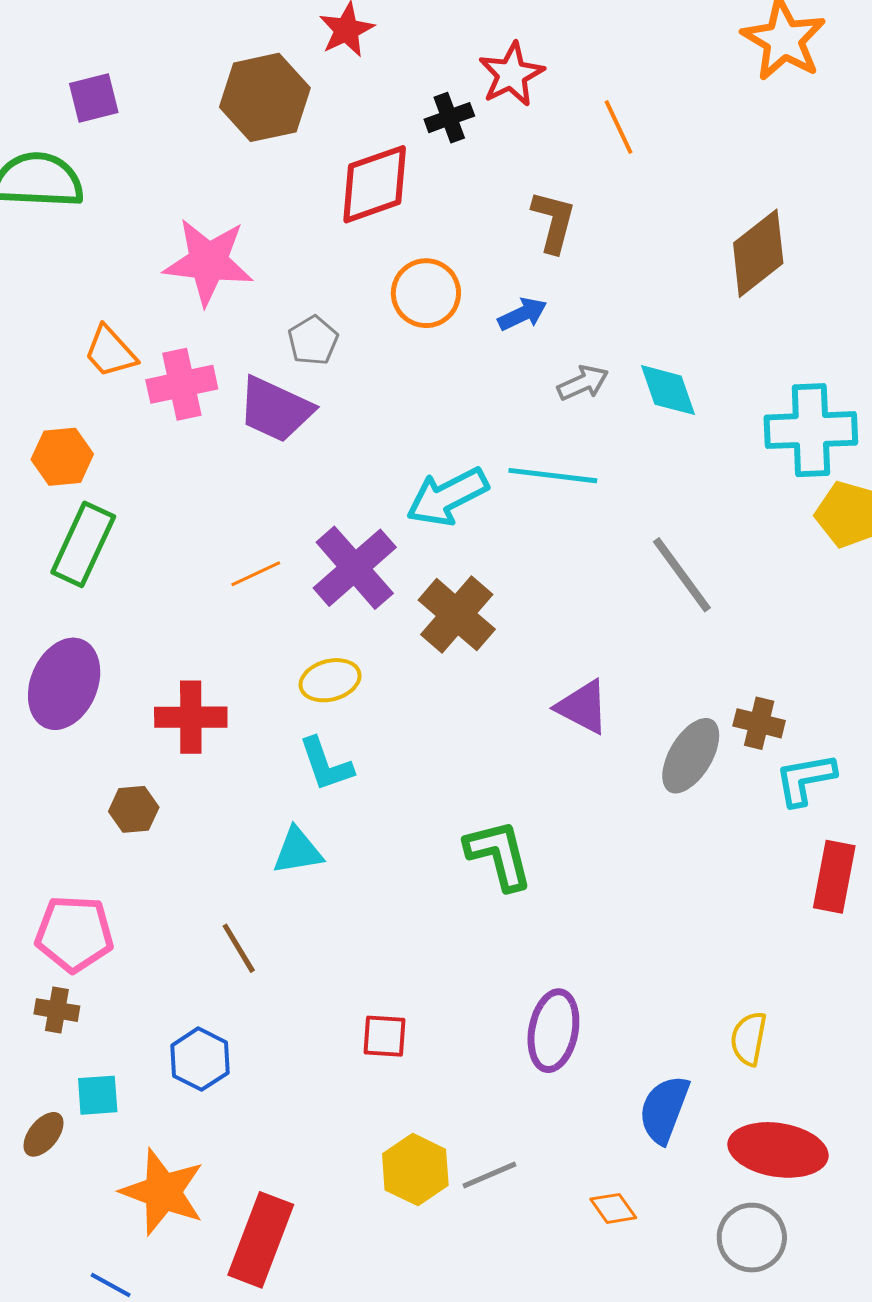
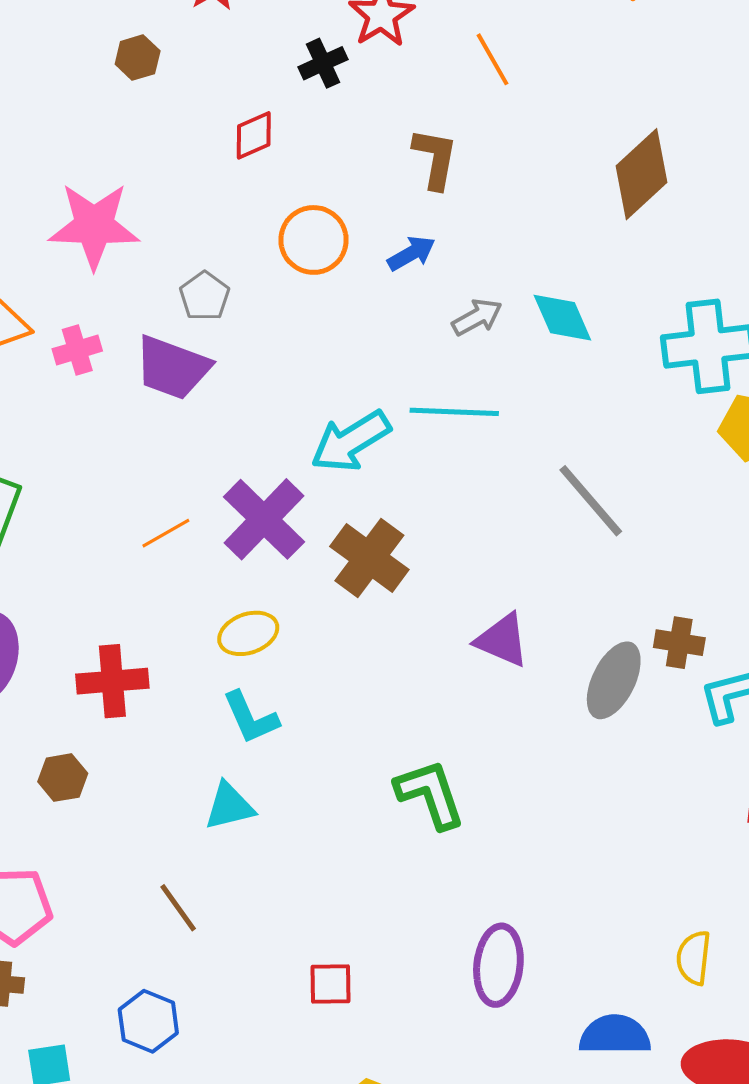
brown hexagon: (265, 97) -> (138, 58), size x0.5
red diamond: (375, 184) -> (254, 135), size x0.6
pink cross: (182, 384) -> (77, 350), size x0.7
blue semicircle: (664, 1109) -> (615, 1035), turned 74

